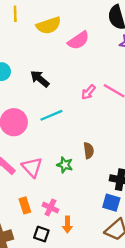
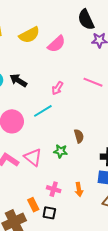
black arrow: (40, 79) -> (18, 80), moved
pink arrow: (88, 92) -> (57, 88), moved
orange rectangle: (25, 205) -> (33, 205), moved
orange arrow: (67, 224) -> (79, 189), moved

